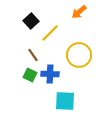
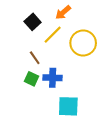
orange arrow: (79, 12) -> (63, 12), moved
yellow circle: (79, 55) -> (83, 43), moved

